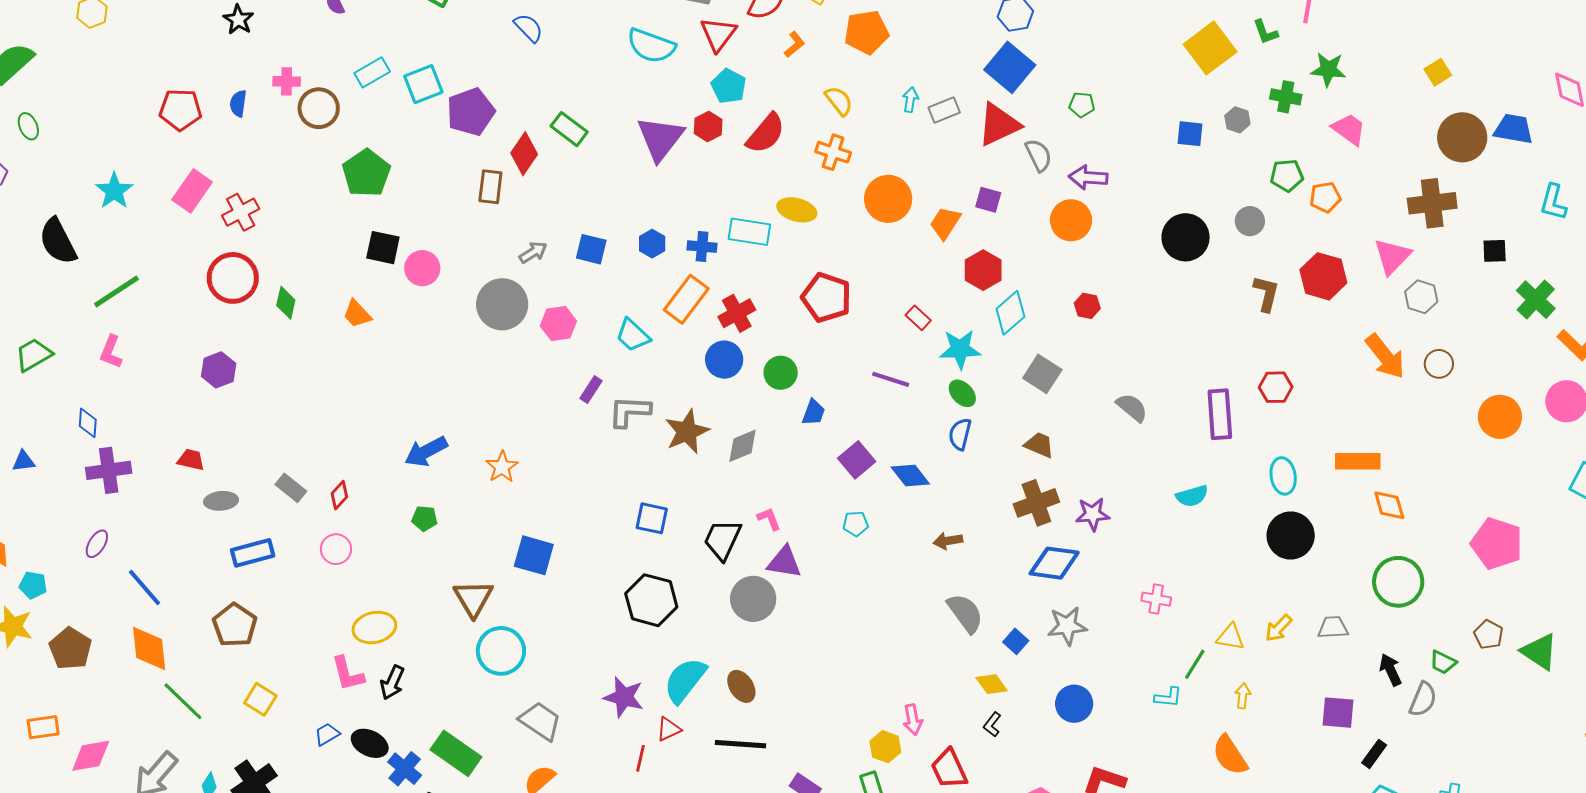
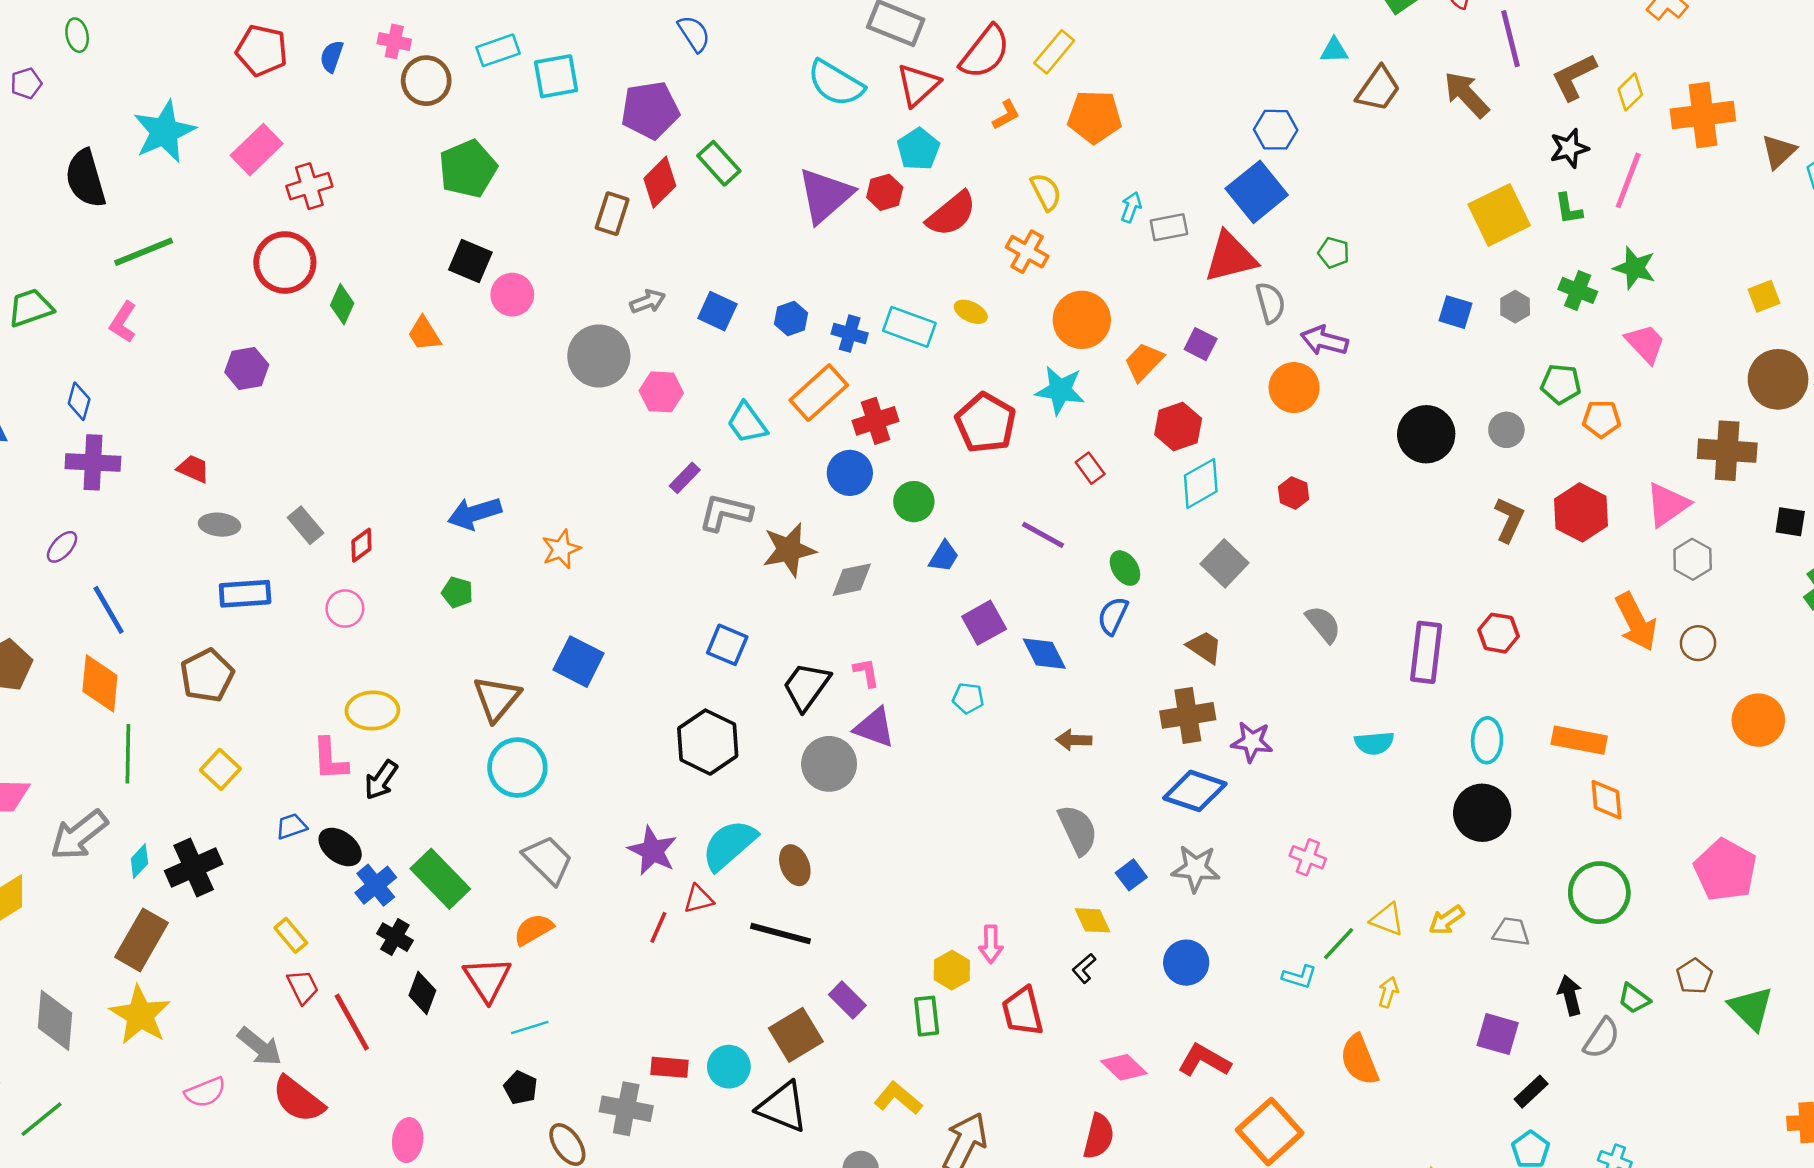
purple pentagon: (471, 112) -> (650, 110), moved
cyan star: (114, 191) -> (164, 132), size x1.4
yellow ellipse: (797, 210) -> (971, 312), size x0.7
cyan star: (960, 349) -> (1060, 390), moved
green line: (183, 701) -> (128, 754), turned 36

